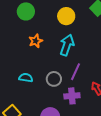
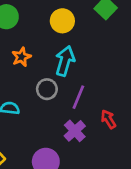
gray circle: (54, 79) -> (47, 89), moved
purple cross: (72, 96) -> (75, 131), turned -35

